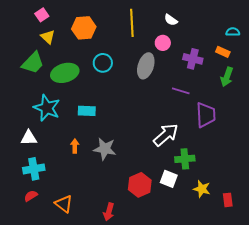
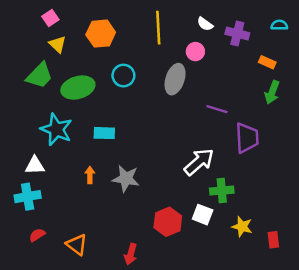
cyan semicircle: (233, 32) -> (279, 25), moved
purple cross: (193, 59) -> (237, 34), moved
cyan cross: (34, 169) -> (28, 197), moved

